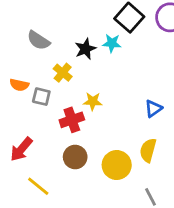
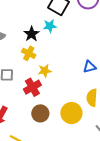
yellow cross: (63, 73) -> (29, 53), moved
blue triangle: (153, 108) -> (89, 67), turned 32

